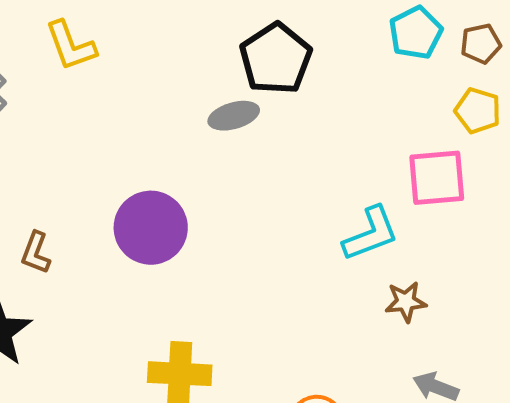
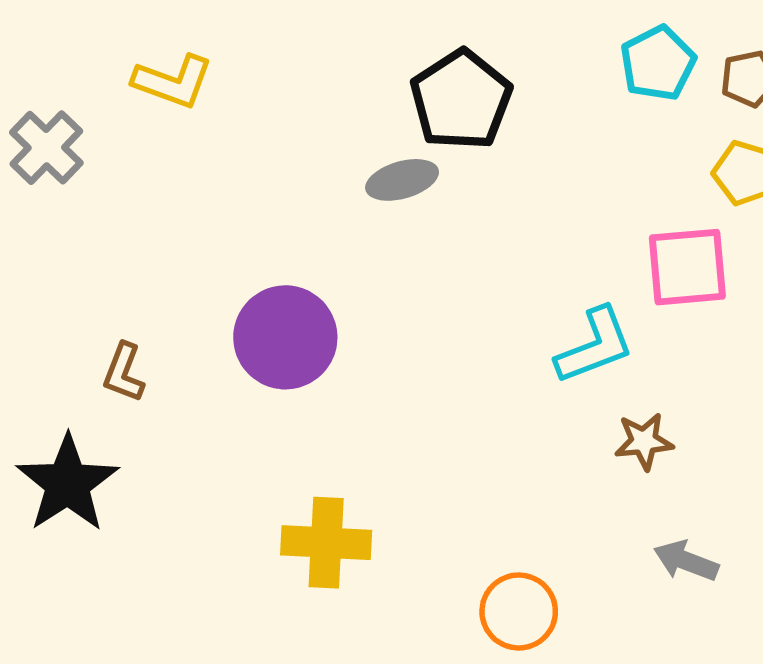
yellow L-shape: (71, 46) -> (173, 82), turned -50

